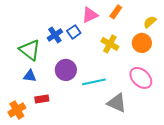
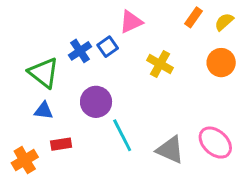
orange rectangle: (116, 12) -> (193, 17), moved
yellow semicircle: (150, 22) -> (224, 22), moved
orange circle: (142, 43) -> (221, 63), moved
pink ellipse: (141, 78) -> (215, 143), moved
cyan line: (94, 82) -> (122, 135), moved, turned 75

